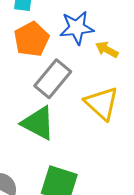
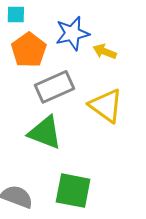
gray rectangle: (53, 79) -> (55, 87), turned 33

